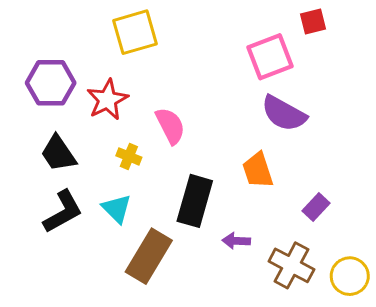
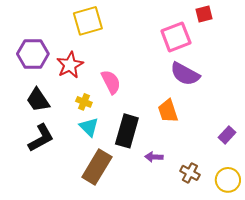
purple rectangle: (316, 207) -> (227, 135), moved
cyan triangle: (117, 209) -> (89, 127), moved
brown cross: (291, 265) -> (190, 173), size x0.7

